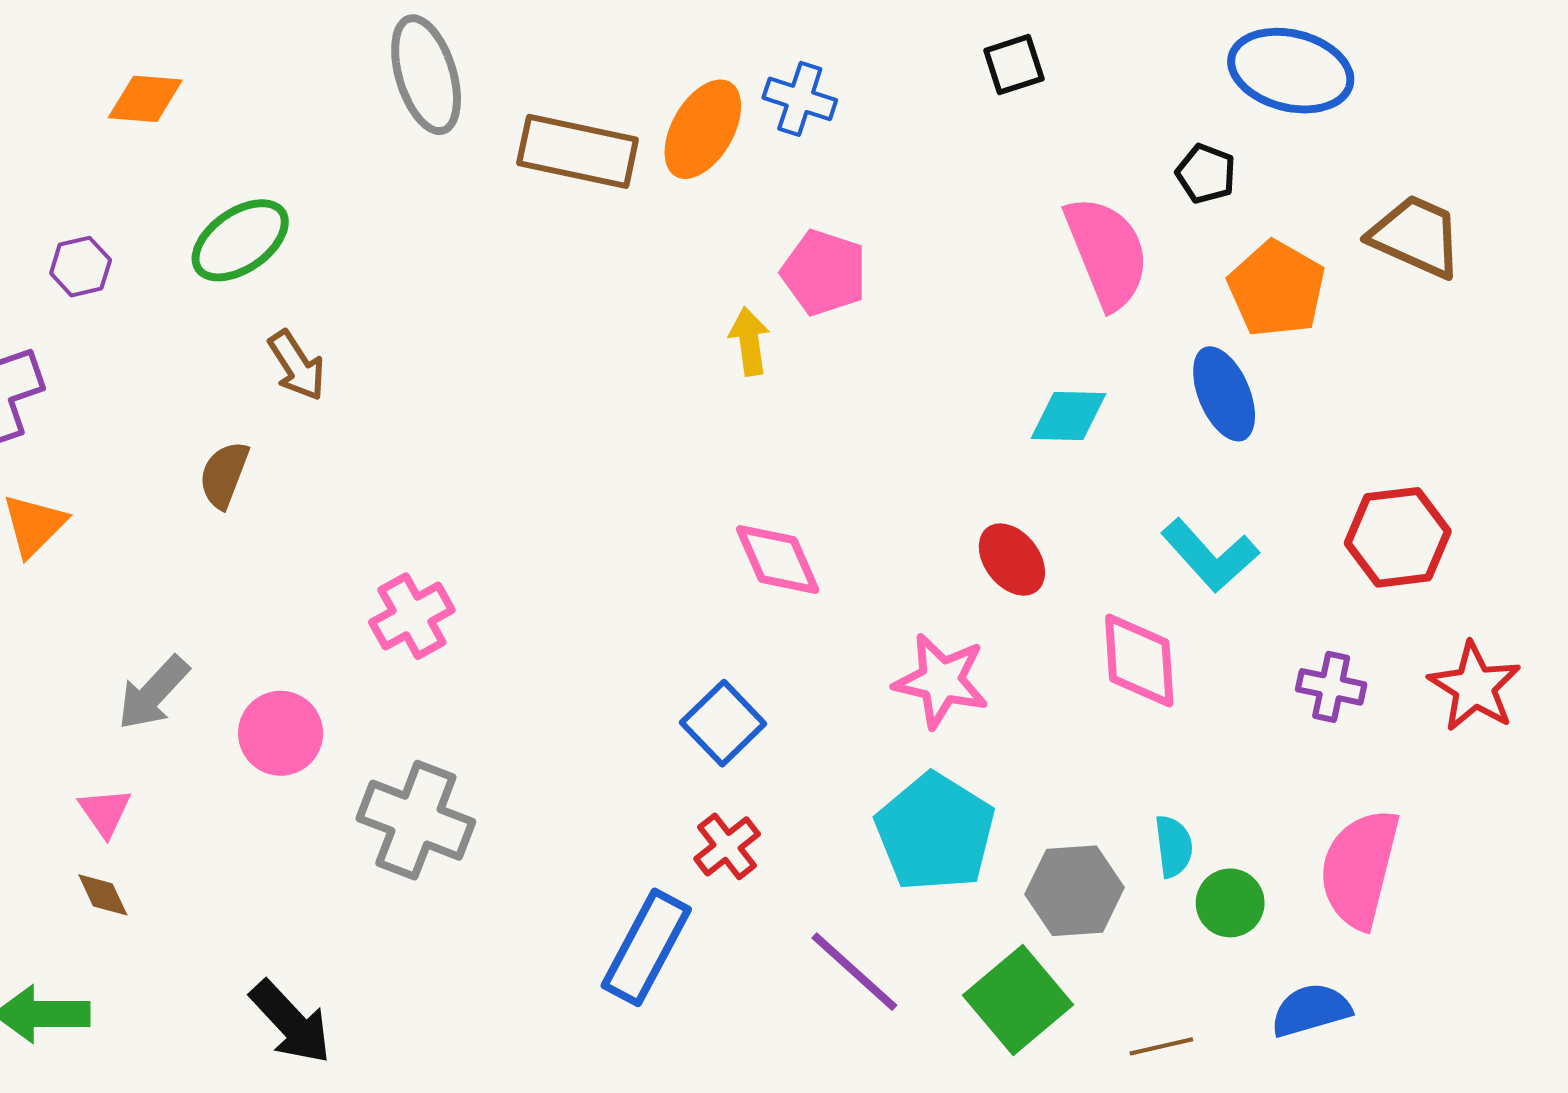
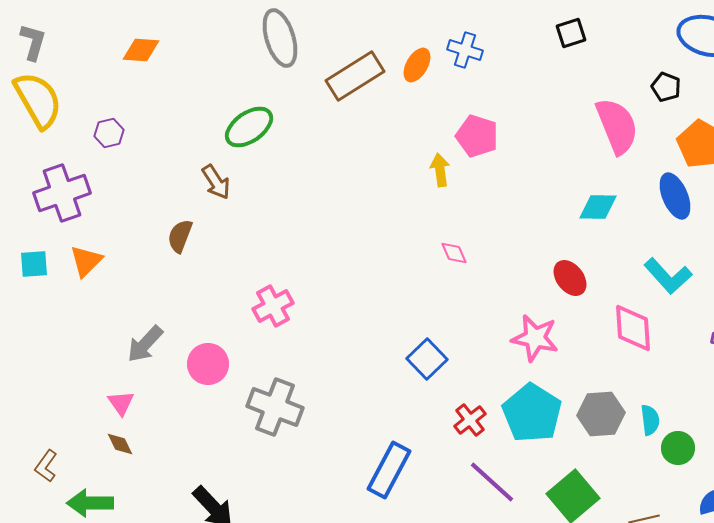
orange ellipse: (703, 129) -> (417, 65), size x0.7
brown rectangle: (578, 151) -> (355, 76), turned -44
green ellipse: (240, 240) -> (249, 127), moved
pink diamond: (778, 560) -> (454, 253), moved, size x0.6
red cross: (727, 846) -> (470, 420), moved
gray hexagon: (1075, 891) -> (601, 414), moved

